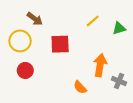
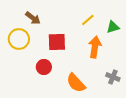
orange arrow: (100, 65) -> (95, 47), moved
red circle: (25, 70) -> (44, 67), moved
orange semicircle: (80, 87) -> (76, 83), size x1.5

